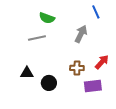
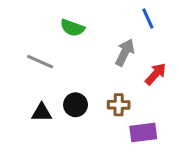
gray line: (37, 38) -> (40, 62), moved, turned 36
red arrow: (102, 62) -> (156, 74), moved
black circle: (49, 83) -> (75, 105), moved

